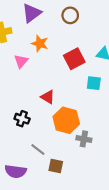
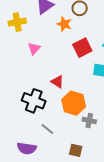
orange star: (40, 43) -> (64, 24), moved
black cross: (22, 119) -> (34, 101), size x1.6
brown square: (56, 166) -> (76, 150), moved

